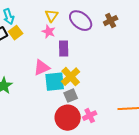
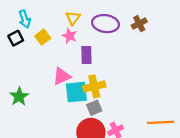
purple ellipse: (81, 21) -> (106, 24), turned -30
yellow square: (16, 33) -> (43, 37), moved
yellow cross: (71, 77) -> (94, 86), turned 30

